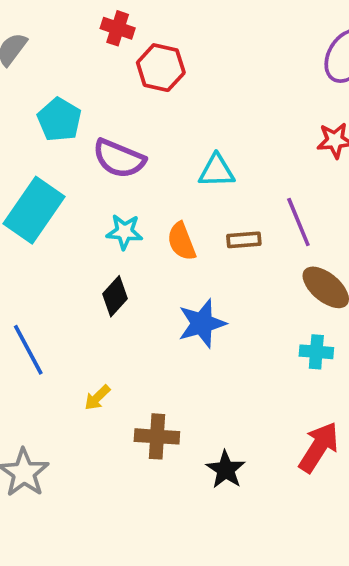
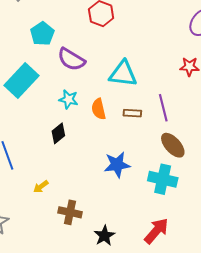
cyan triangle: (217, 171) -> (123, 74), size x1.4
blue star: (202, 323) -> (117, 165), moved
cyan cross: (316, 352) -> (163, 179), size x1.6

